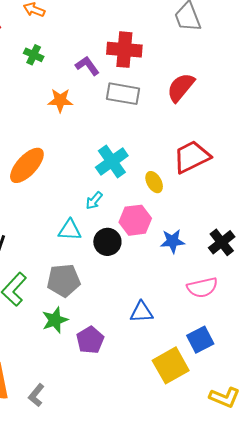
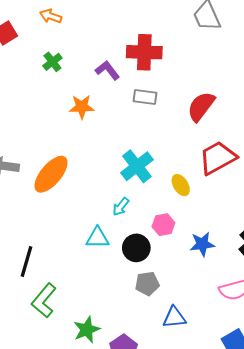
green cross: (34, 55) -> (52, 62), turned 30
red semicircle: (181, 87) -> (201, 106), moved
gray rectangle: (123, 94) -> (145, 97), size x0.7
pink hexagon: (135, 220) -> (163, 225), size x0.7
gray pentagon: (64, 280) -> (147, 284), moved, size x0.7

